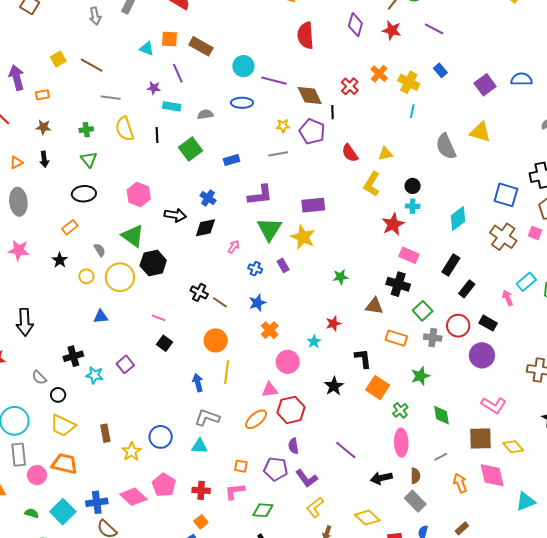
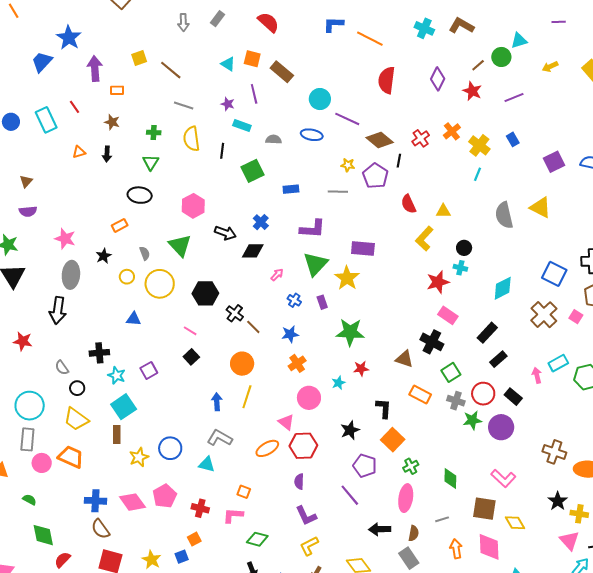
purple line: (434, 29) -> (514, 97), turned -60
brown diamond: (310, 95) -> (380, 140), turned -36
gray ellipse: (18, 202) -> (71, 275), moved
black hexagon: (153, 263) -> (205, 293), moved
green star: (340, 277) -> (350, 332), moved, size x1.8
green star: (420, 376) -> (472, 420), moved
pink triangle: (270, 390) -> (286, 422), turned 36
purple pentagon: (276, 469) -> (365, 466), moved
cyan square: (63, 512) -> (124, 407), moved

